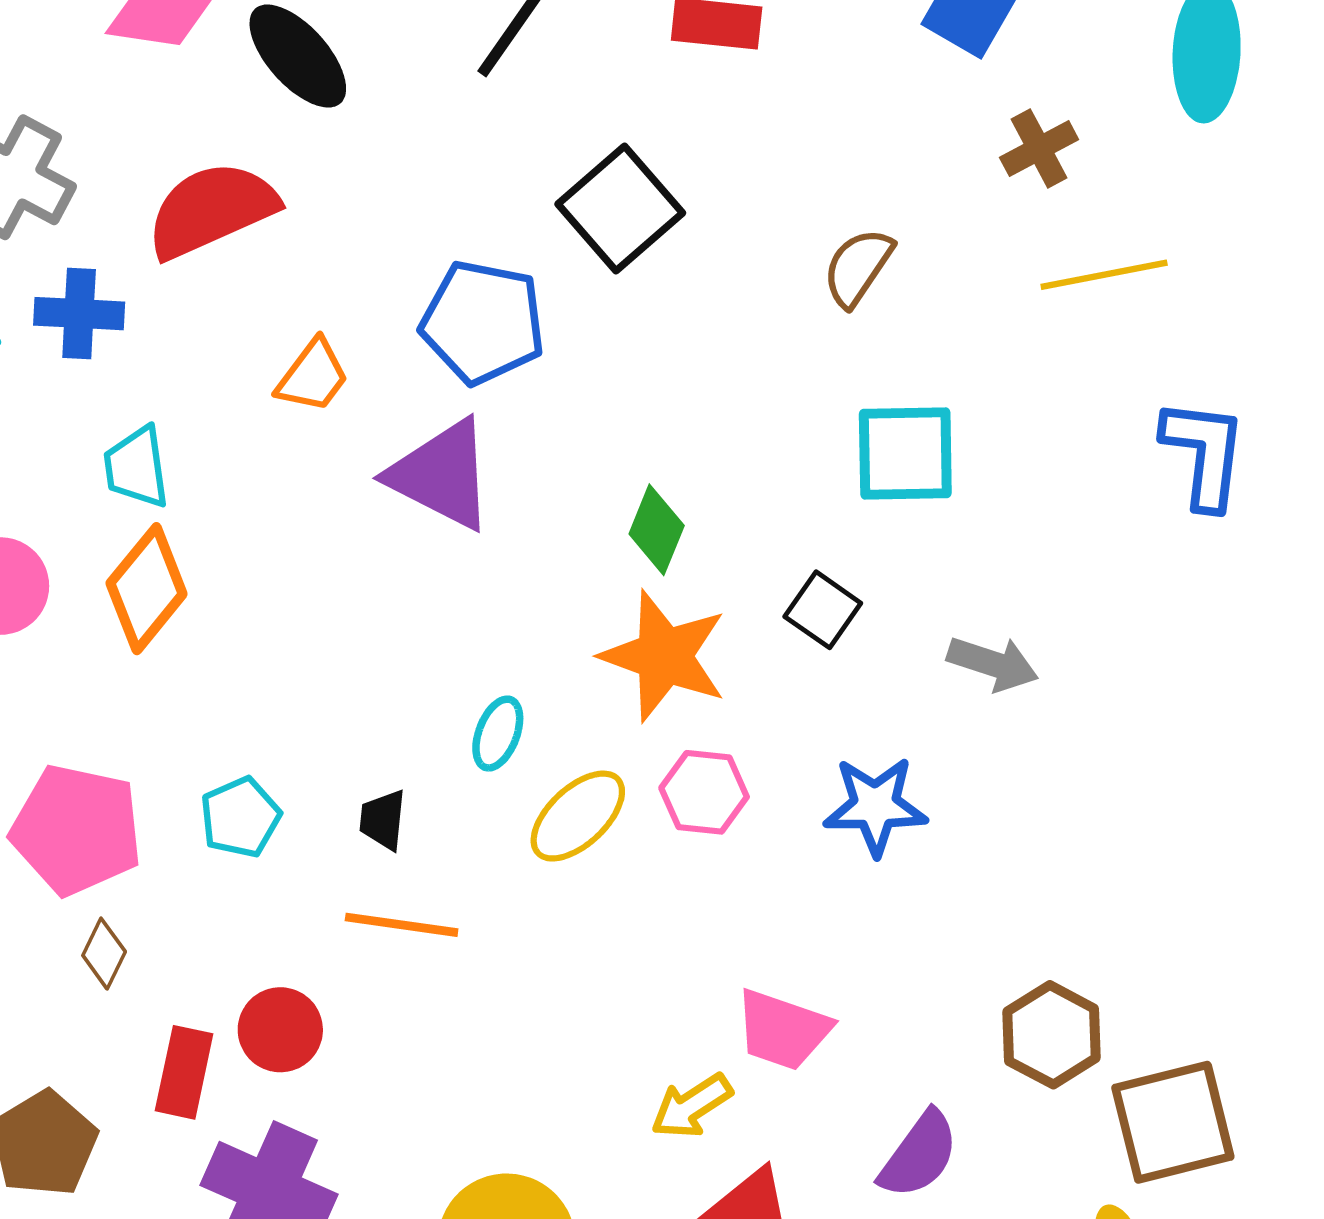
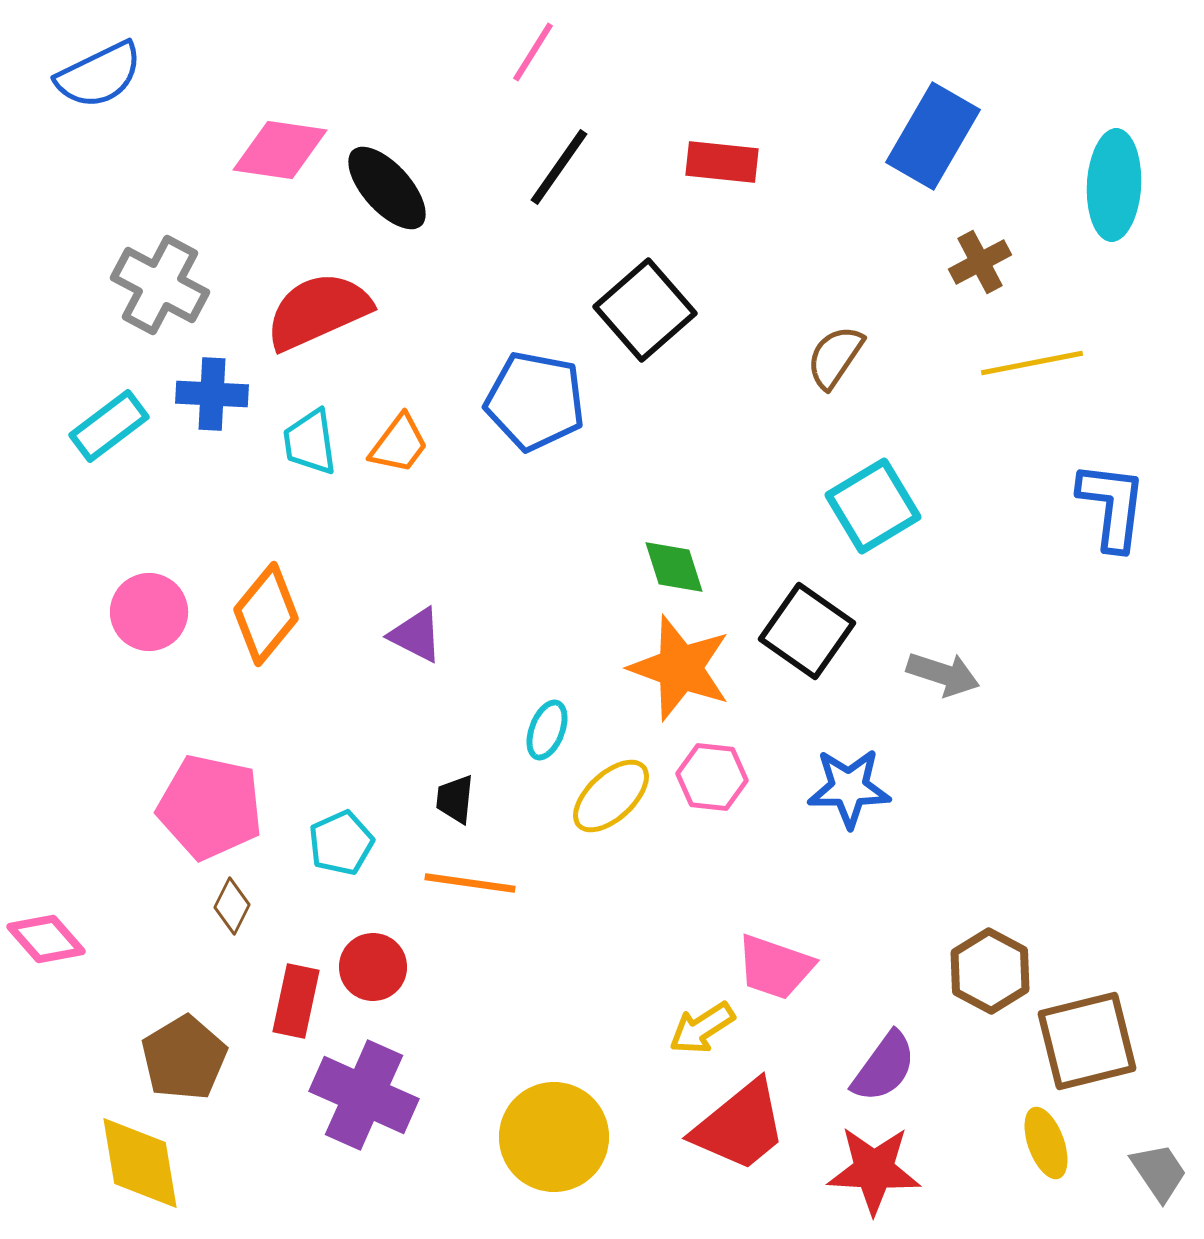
cyan square: (905, 454) -> (873, 506), turned -30
cyan trapezoid: (137, 467) -> (310, 442), moved
purple triangle: (442, 475) -> (416, 635), moved, size x0.6
green diamond: (657, 530) -> (674, 567), turned -40
black square: (823, 610) -> (807, 631), size x1.5
cyan pentagon: (240, 817) -> (341, 843), moved

